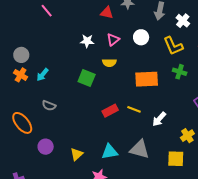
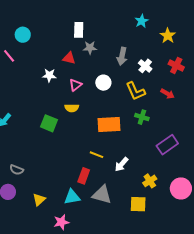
white star: (87, 41) -> (49, 75), moved
gray semicircle: (49, 106) -> (17, 170), moved
red rectangle: (110, 111) -> (84, 176), moved, turned -42

